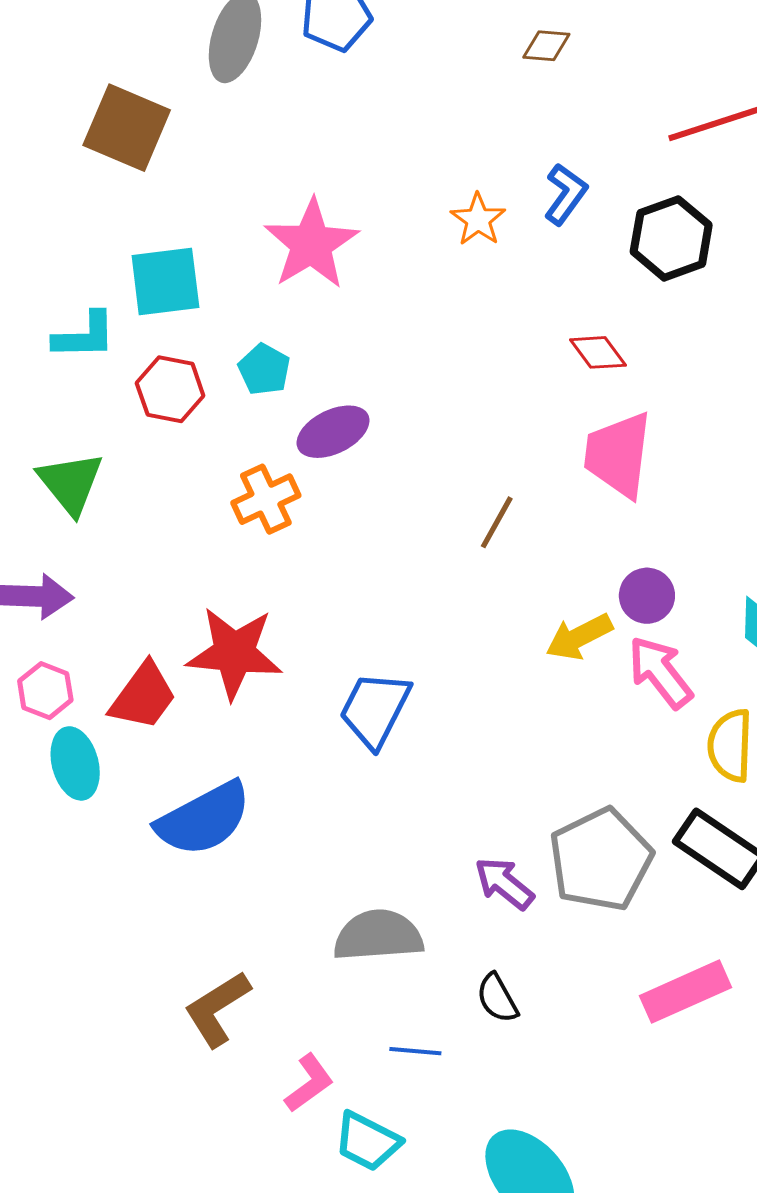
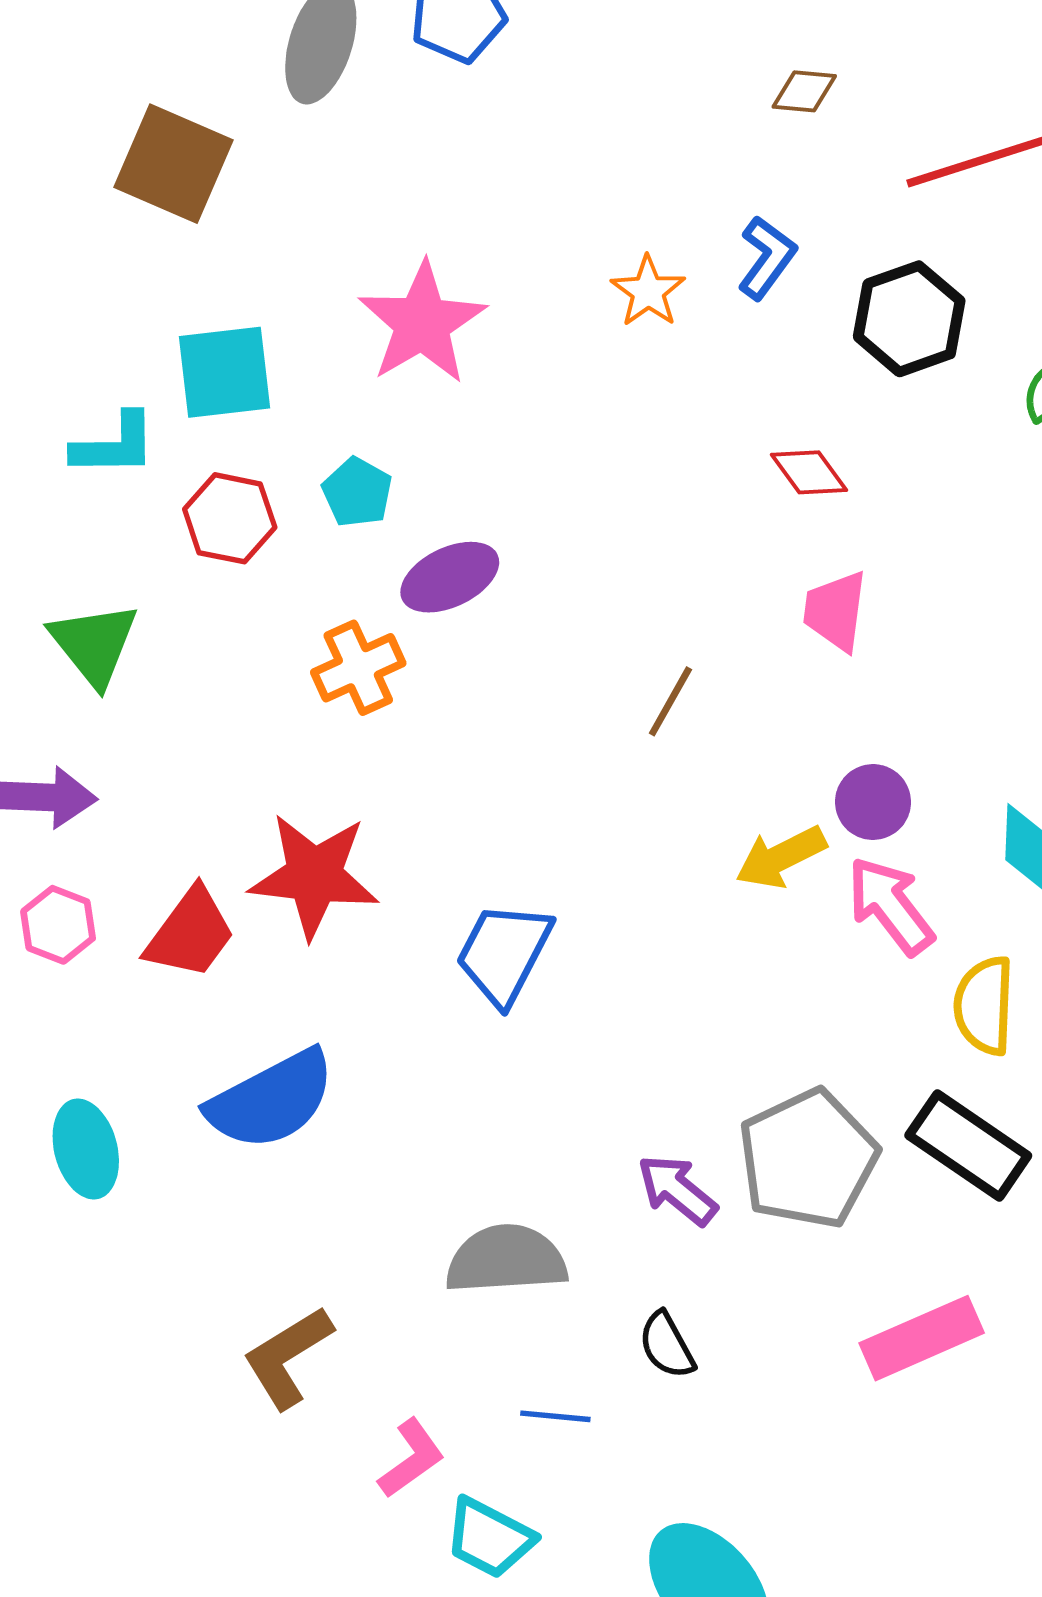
brown diamond: (546, 46) -> (804, 91), moved
pink trapezoid: (618, 455) -> (835, 611), size x0.7
cyan ellipse: (75, 763) -> (86, 1149), moved

